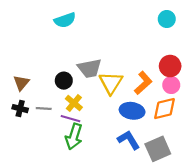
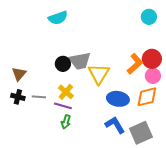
black circle: (64, 81) -> (63, 64), moved
orange L-shape: (143, 83) -> (135, 64), moved
green arrow: (74, 137) -> (66, 122), size x0.6

